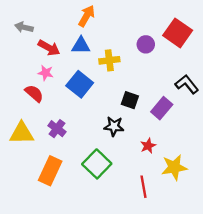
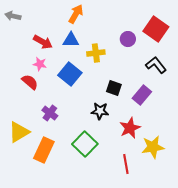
gray arrow: (24, 27) -> (13, 16), moved
black L-shape: (187, 84) -> (156, 65), moved
yellow triangle: (22, 133) -> (19, 132), moved, turned -30
red star: (148, 146) -> (130, 128), size x1.5

